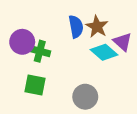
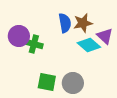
brown star: (97, 27) -> (83, 23), turned 30
green square: (35, 85) -> (47, 82), moved

